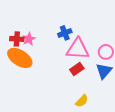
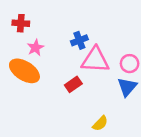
red cross: (17, 39) -> (21, 23), moved
red rectangle: (77, 69) -> (73, 84), moved

